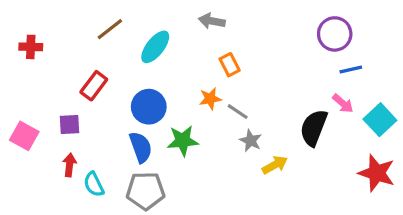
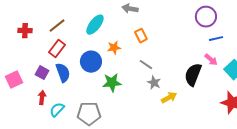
brown line: (110, 29) -> (57, 26), moved
red cross: (31, 47) -> (25, 31), moved
orange star: (210, 99) -> (114, 48), moved
purple square: (70, 124) -> (42, 73), turned 32
pink square: (24, 136) -> (14, 80), turned 36
blue semicircle: (141, 147) -> (63, 73), moved
cyan semicircle: (94, 184) -> (57, 110), turned 70

